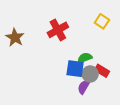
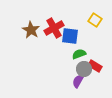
brown star: (15, 37) -> (31, 30), moved
blue square: (75, 69) -> (70, 36), moved

